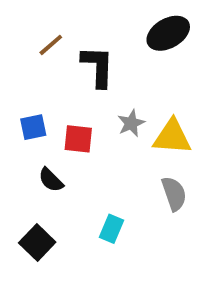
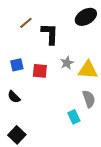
black semicircle: (51, 180) -> (14, 97), moved
cyan rectangle: (111, 229) -> (74, 117), moved, turned -48
black square: (37, 243) -> (17, 135), moved

